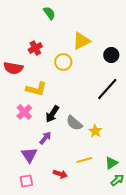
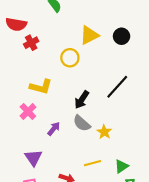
red cross: (35, 48) -> (31, 43), moved
black circle: (111, 55) -> (122, 36), moved
red semicircle: (13, 68) -> (16, 24), moved
black arrow: (52, 114) -> (82, 100), moved
purple arrow: (45, 138) -> (54, 129), moved

